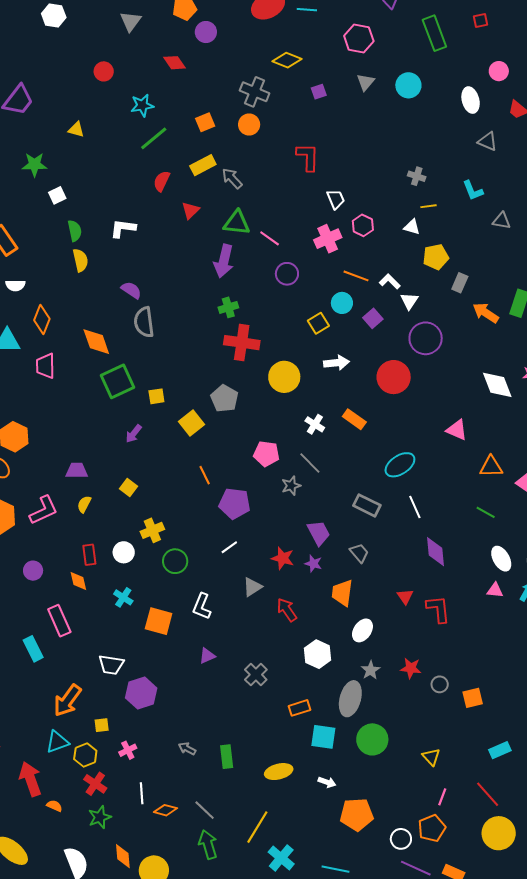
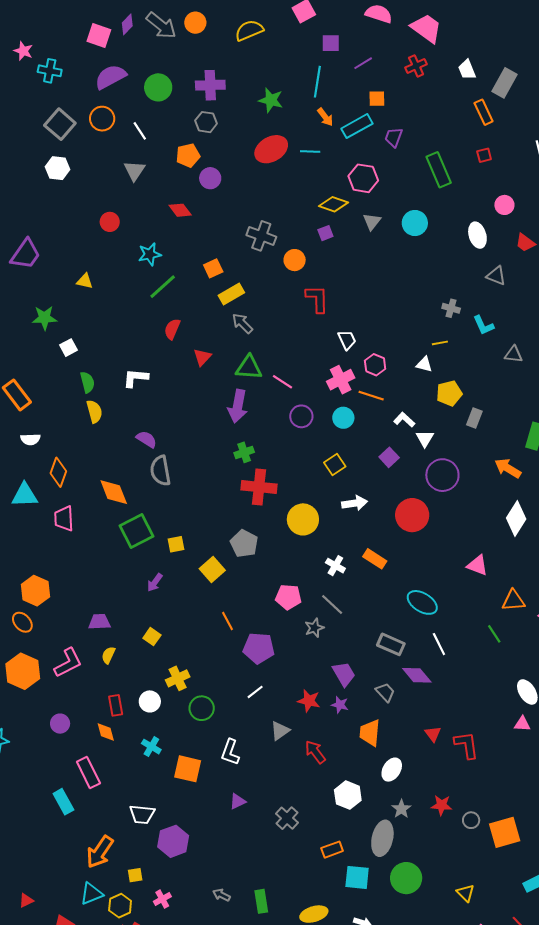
yellow diamond: (287, 60) -> (333, 204), moved
orange circle: (249, 125) -> (295, 260), moved
yellow rectangle: (203, 165) -> (231, 294), moved
gray cross: (417, 176) -> (451, 308), moved
orange line: (356, 276) -> (371, 396), moved
cyan circle: (342, 303) -> (343, 418), moved
orange arrow: (486, 313) -> (508, 468), moved
white diamond: (497, 385) -> (516, 519), turned 56
cyan ellipse: (400, 465) -> (422, 602), turned 68
green line: (486, 512) -> (494, 634), moved, turned 30
purple diamond: (436, 552) -> (417, 675), moved, turned -32
orange square: (473, 698) -> (505, 832), size x1.5

